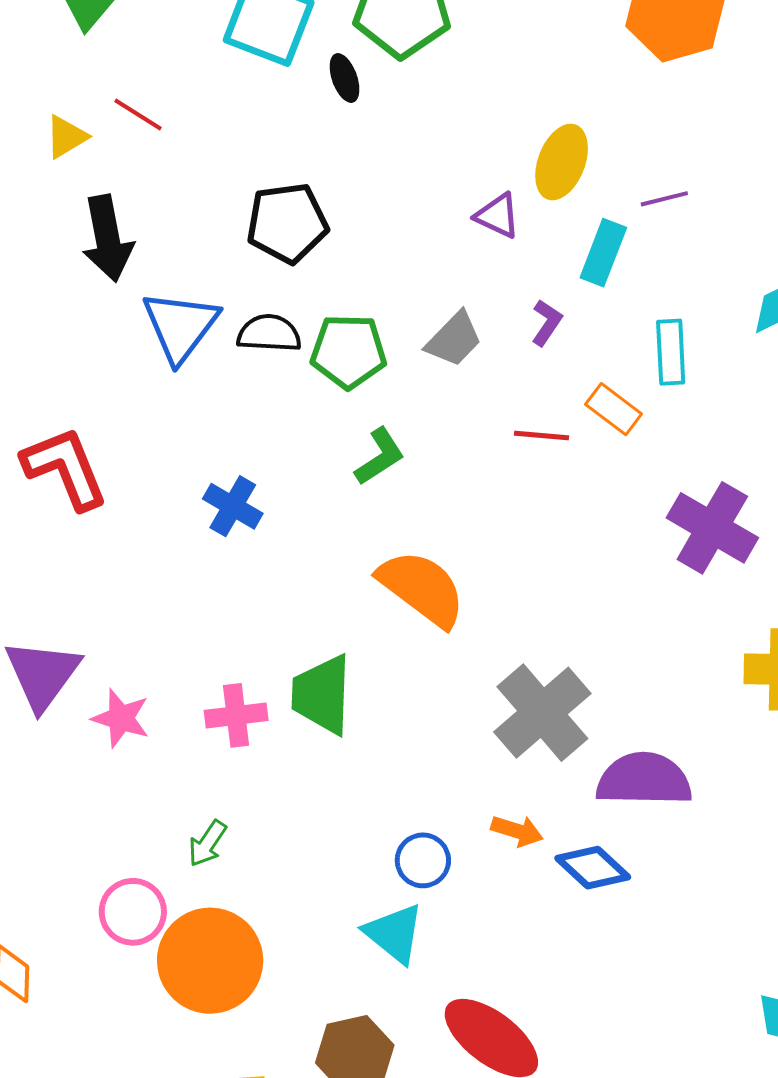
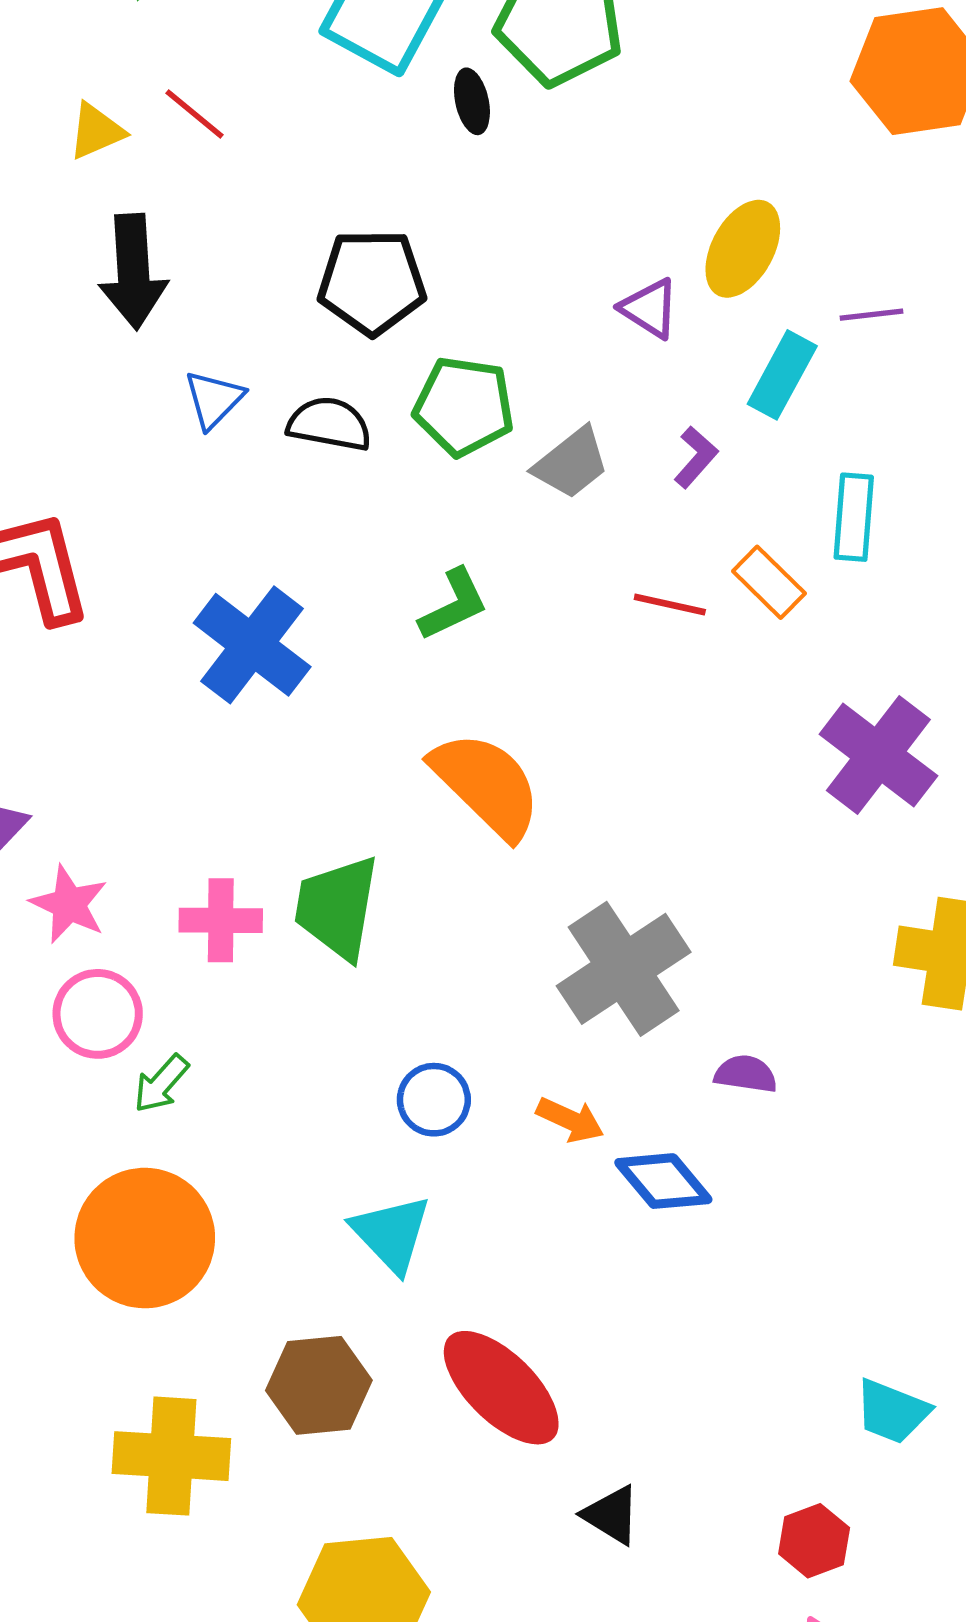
blue triangle: (180, 326) -> (214, 399), size x0.6
green pentagon: (348, 351) -> (464, 406), moved
blue cross: (233, 506) -> (252, 645), size x1.5
purple semicircle: (644, 779) -> (746, 1074), size x0.5
blue circle: (423, 860) -> (434, 1100), moved
pink circle: (133, 912) -> (98, 1014), moved

